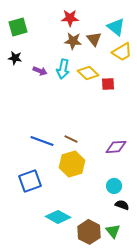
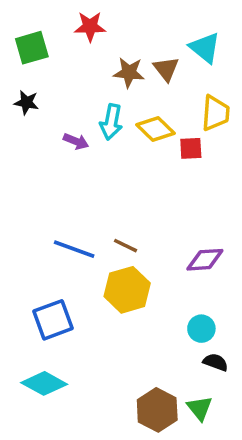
red star: (70, 18) -> (90, 27), moved
yellow trapezoid: (122, 52) -> (216, 113), moved, turned -55
purple arrow: (40, 71) -> (76, 141), moved
cyan diamond: (58, 217) -> (44, 383), moved

